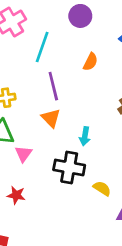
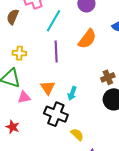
orange semicircle: (90, 62) -> (87, 39), size x1.5
orange triangle: (51, 118) -> (48, 88), moved
pink triangle: (23, 154) -> (24, 97), turned 32

